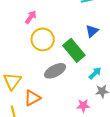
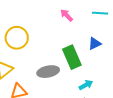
pink arrow: (31, 17) -> (67, 15), moved, turned -96
yellow circle: (43, 39) -> (17, 38), moved

